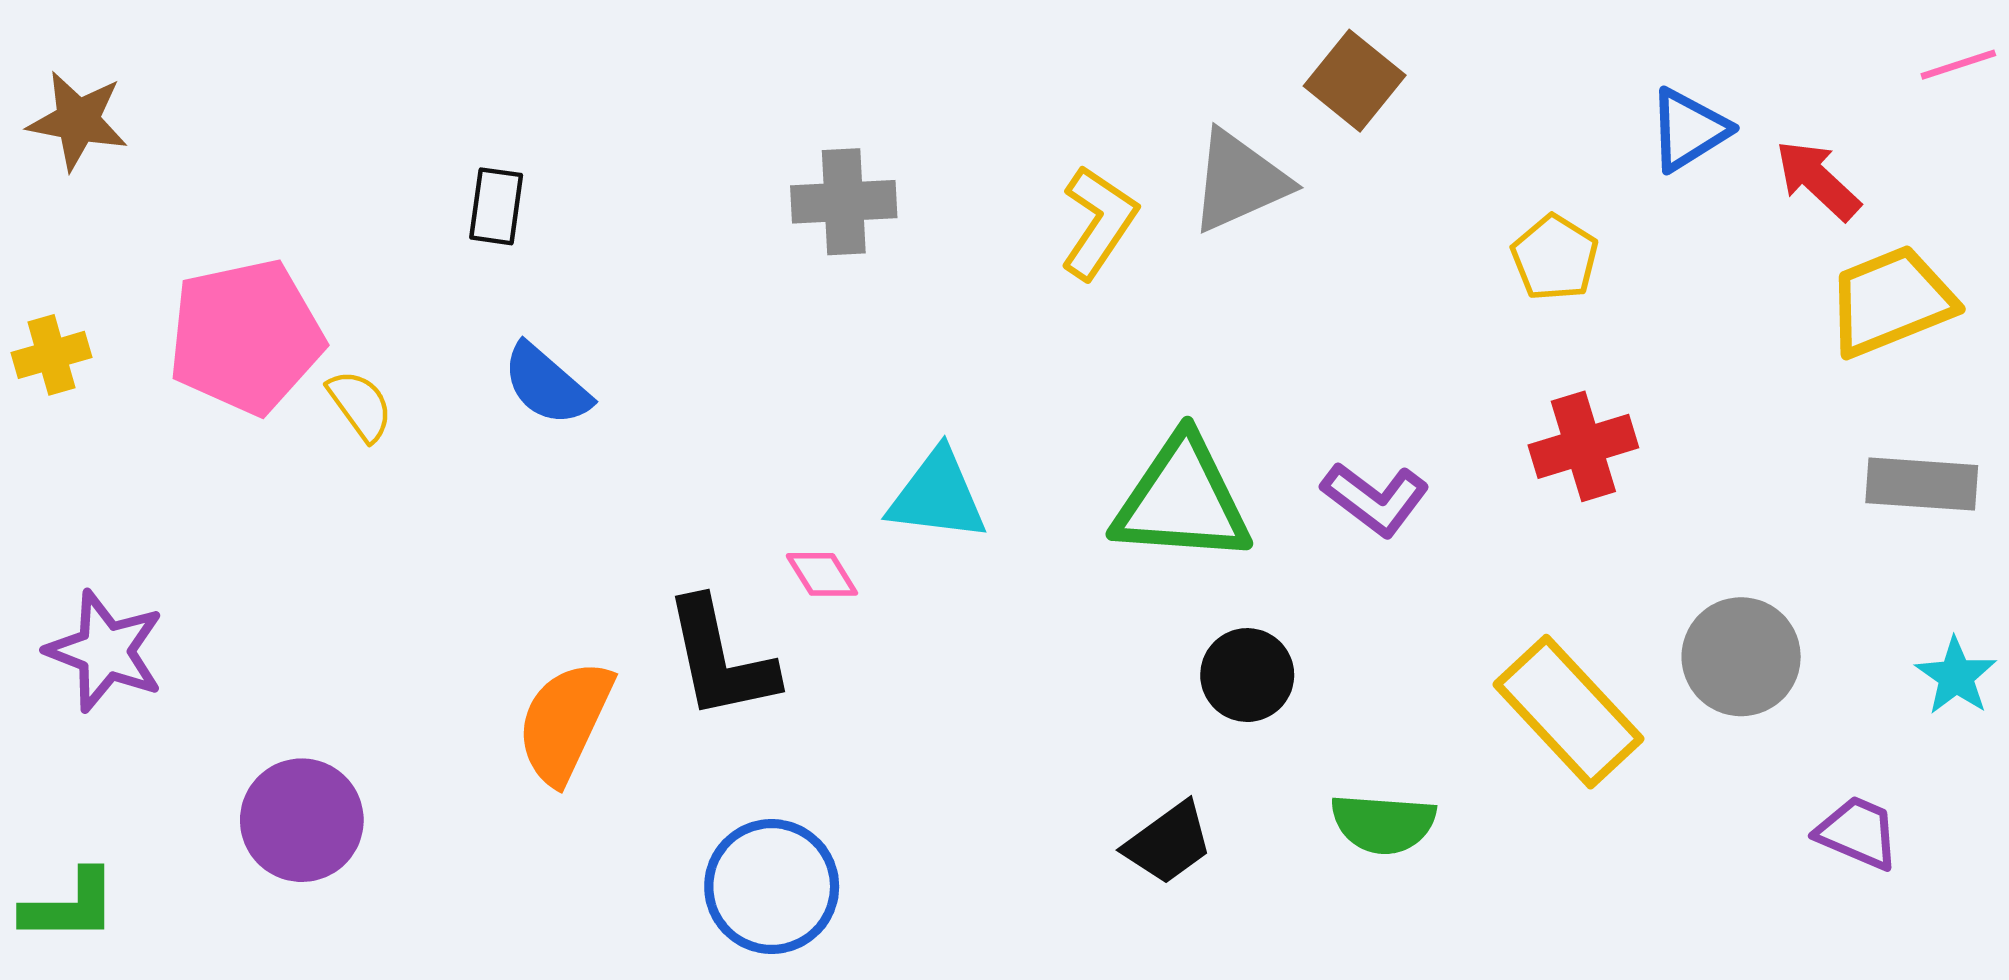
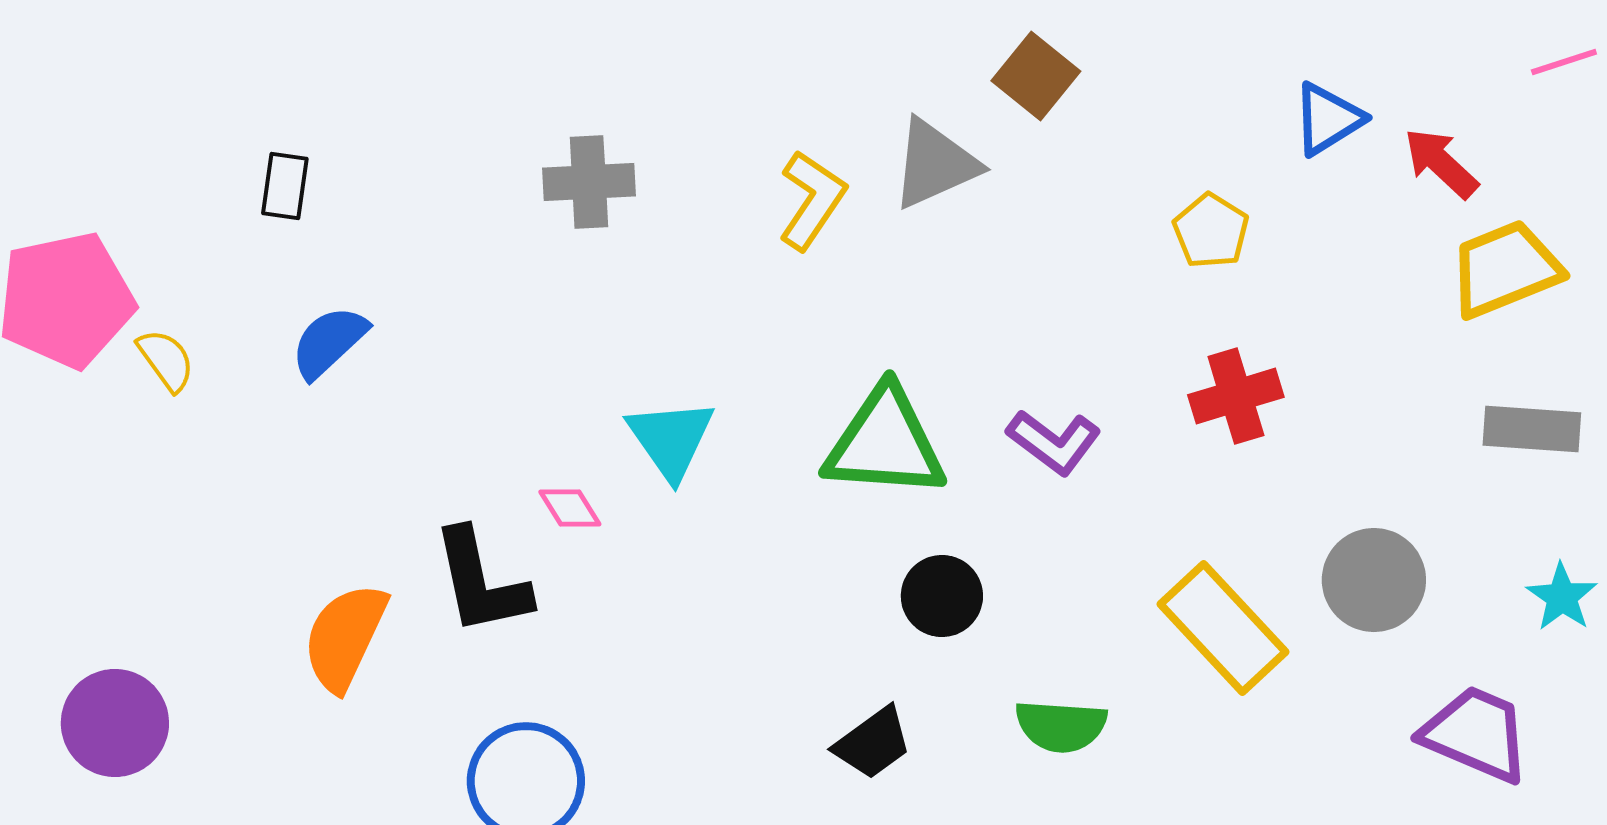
blue semicircle: (546, 385) -> (329, 342), turned 96
cyan triangle: (937, 496) -> (671, 439), turned 48
purple trapezoid: (1858, 833) -> (1476, 734), size x1.5

